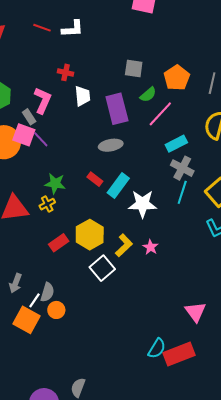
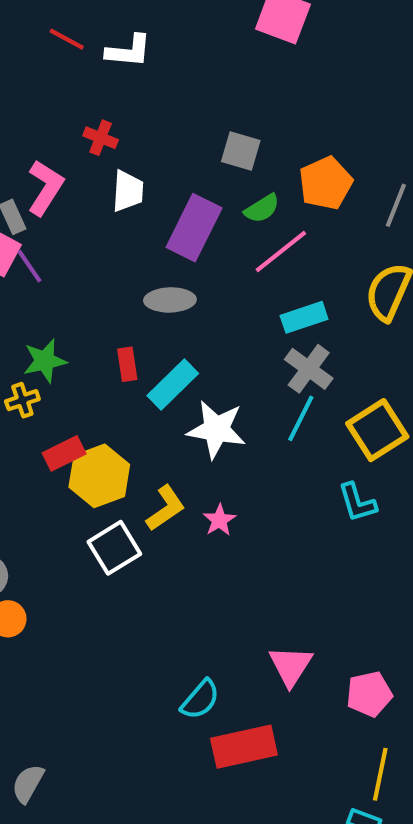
purple rectangle: (117, 109) -> (194, 228), turned 32
red rectangle: (95, 179) -> (127, 364), turned 35
green star: (55, 184) -> (45, 361), turned -30
red rectangle: (59, 243) -> (64, 453), moved
cyan semicircle: (157, 348) -> (200, 700), moved

